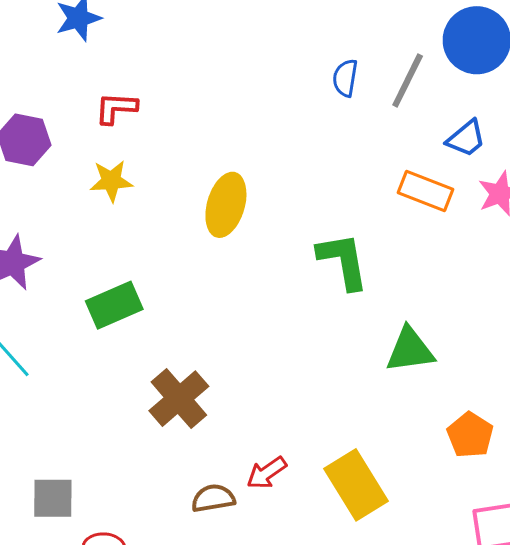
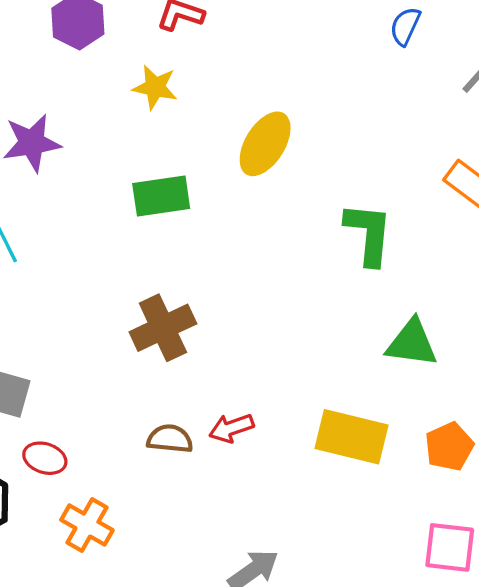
blue semicircle: (345, 78) -> (405, 26), moved
green rectangle: (114, 305) -> (161, 196), moved
yellow rectangle: (356, 485) -> (351, 437), moved, turned -60

